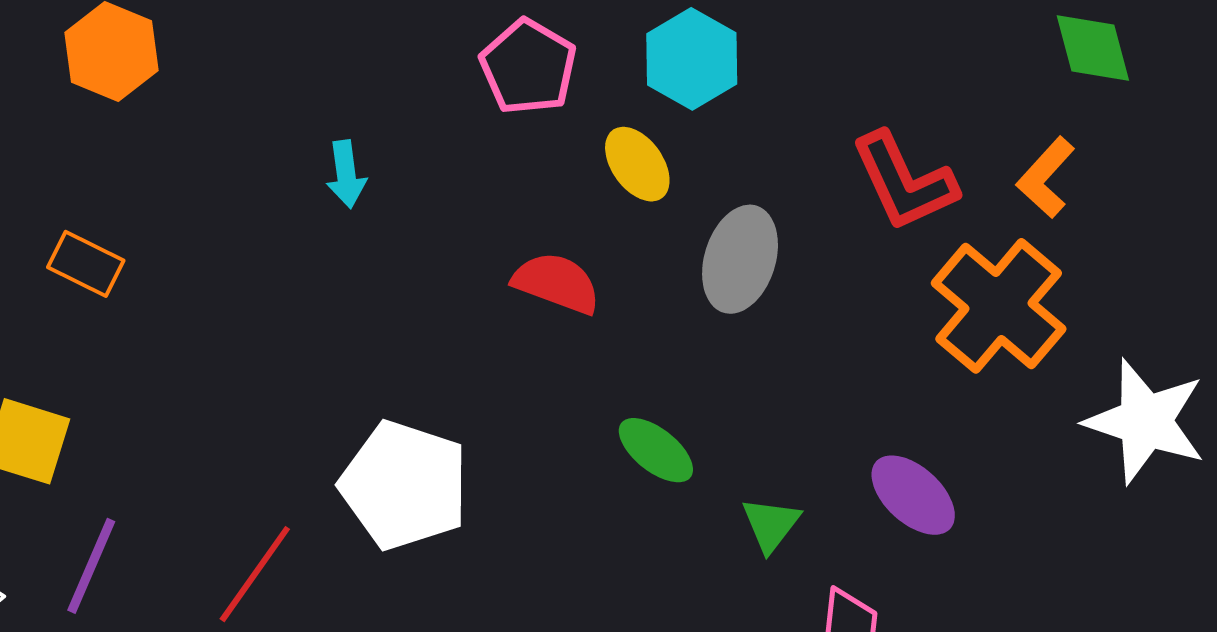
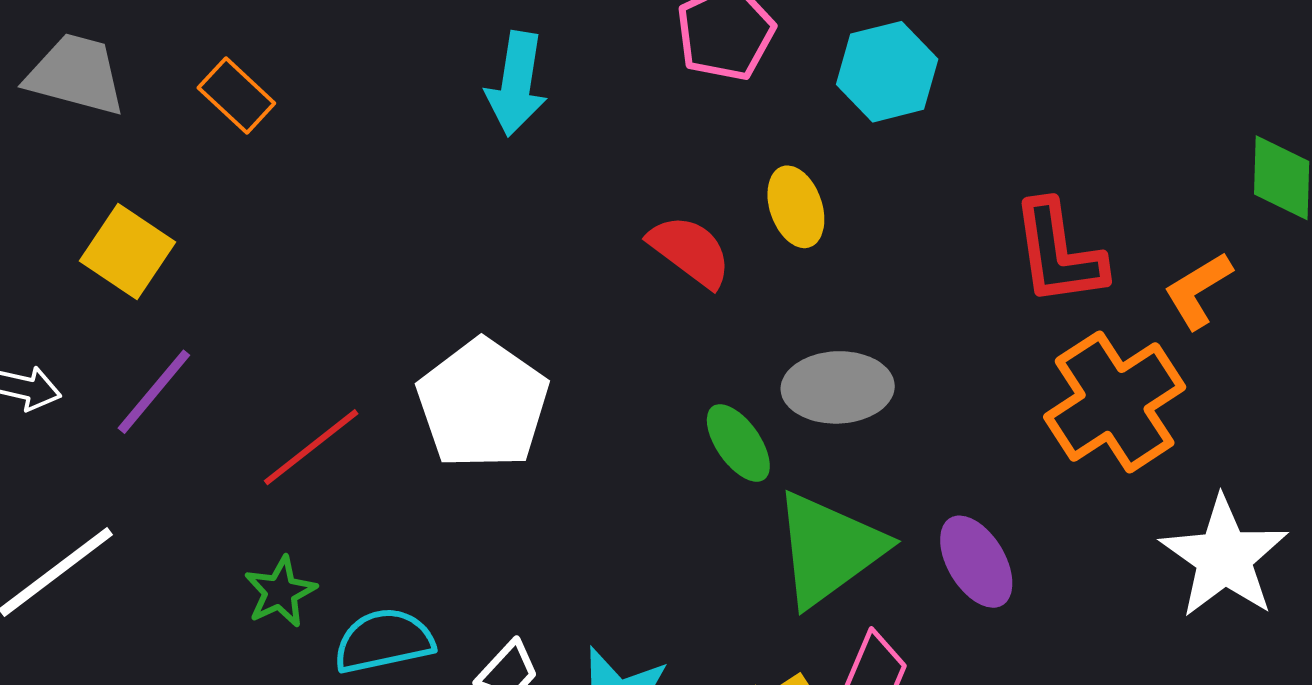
yellow ellipse: (637, 164) -> (796, 207), moved
cyan arrow: (346, 174) -> (516, 84), size x1.5
gray ellipse: (740, 259) -> (838, 387), moved, turned 54
green triangle: (771, 524) -> (829, 549), size x2.0

